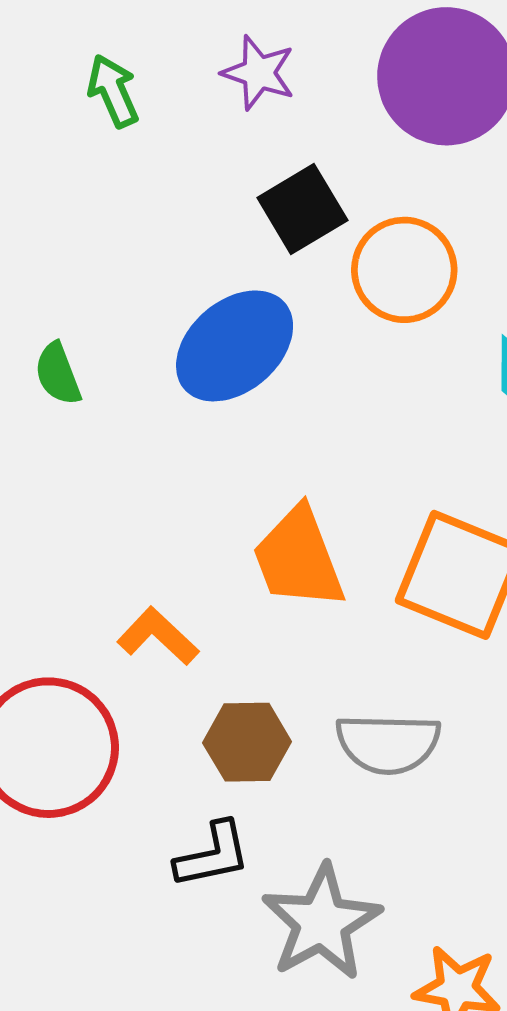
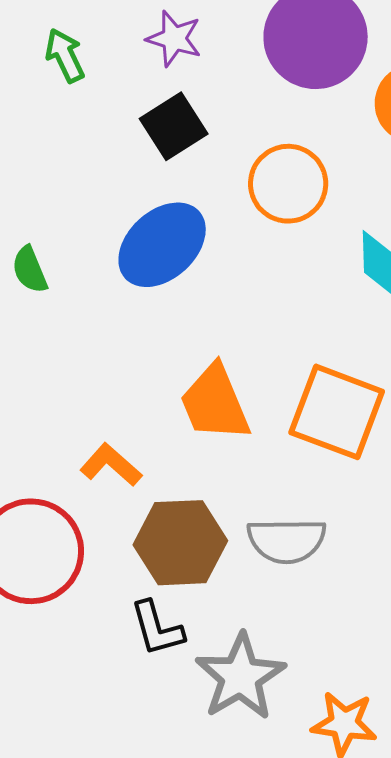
black square: (302, 209) -> (174, 126), moved
brown hexagon: (247, 742) -> (180, 543), size x1.4
black L-shape: (213, 855) -> (157, 628), turned 88

